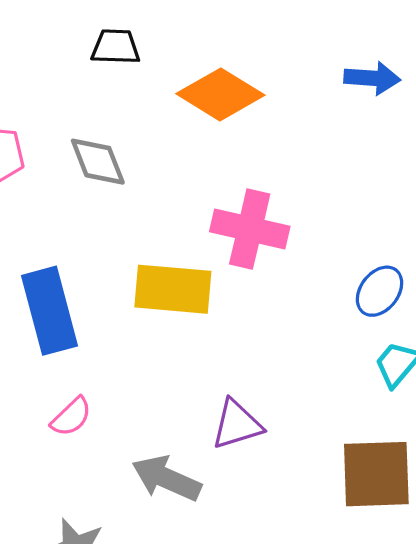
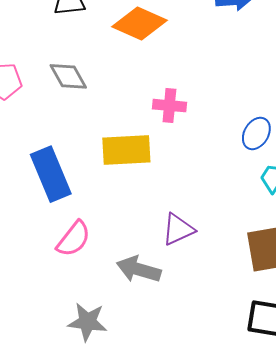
pink cross: (250, 229) -> (169, 106), size x0.7
pink semicircle: (71, 417) -> (74, 239), size x1.4

